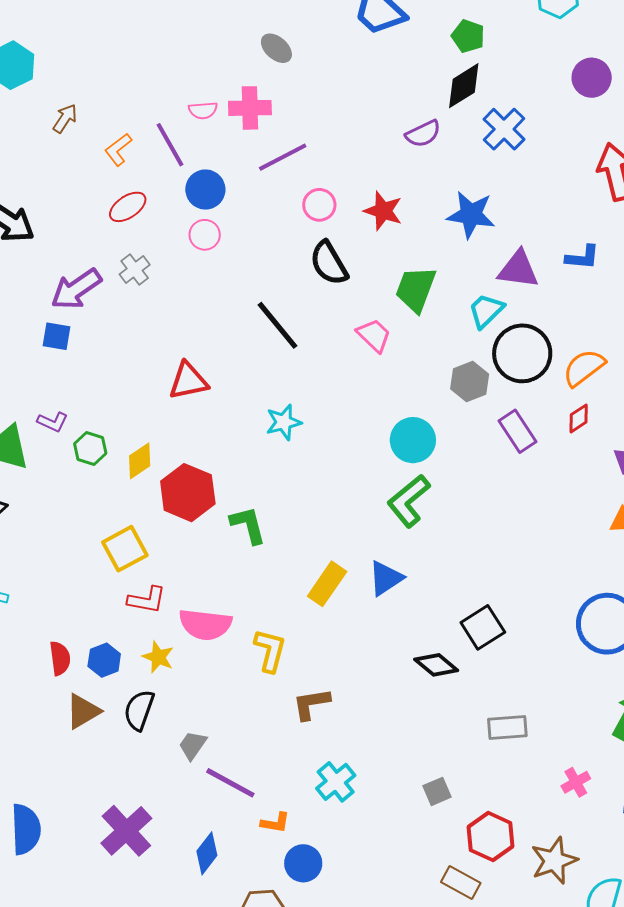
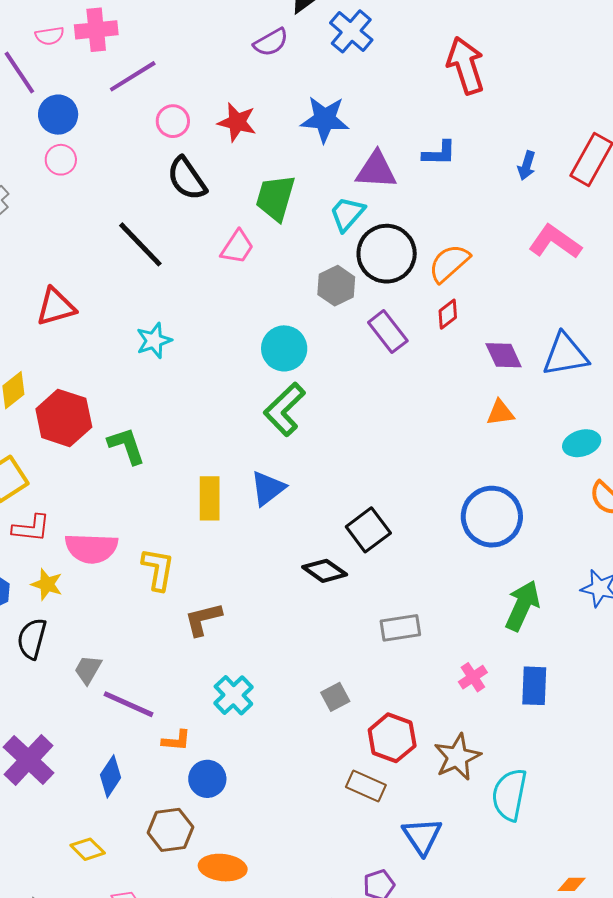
pink trapezoid: (374, 335) -> (237, 247), turned 84
yellow rectangle: (327, 584) -> (210, 498), turned -30

